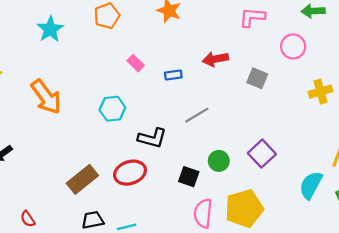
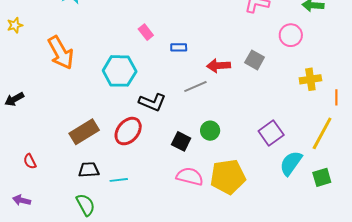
red arrow: (215, 59) -> (219, 66), moved
cyan hexagon: (112, 109) -> (120, 71), size x1.4
purple square: (262, 154) -> (271, 133), moved
red ellipse: (130, 173) -> (128, 131), turned -40
pink semicircle: (203, 213) -> (190, 176), turned 92

